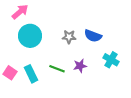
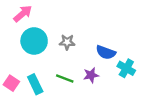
blue semicircle: (93, 36) -> (106, 52), moved
gray star: (69, 37) -> (67, 42), moved

